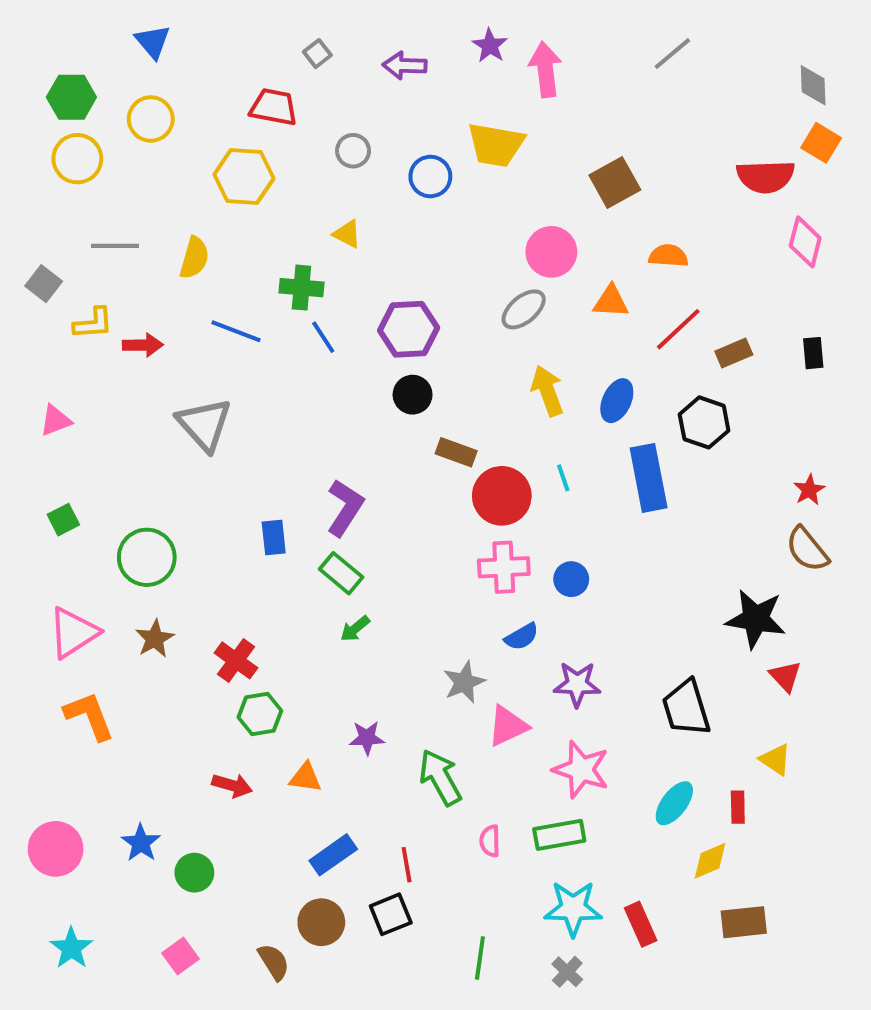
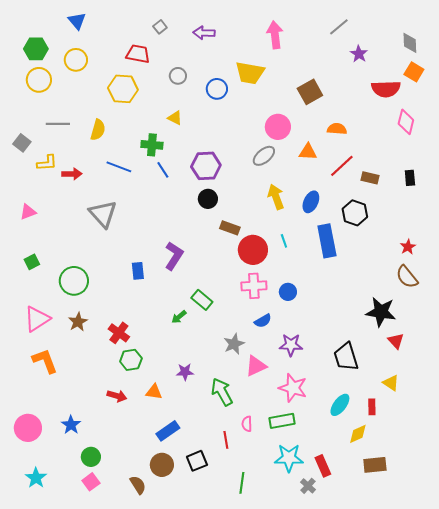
purple star: (490, 46) -> (359, 54), moved
brown rectangle: (734, 353) -> (370, 178), turned 36
green rectangle: (341, 573) -> (202, 300), moved
red line: (407, 865) -> (226, 440), moved
green circle: (194, 873) -> (91, 457), moved
gray cross: (567, 972) -> (308, 486), moved

